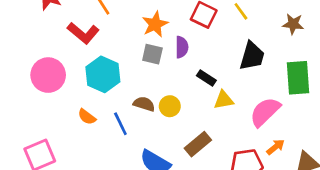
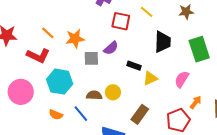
orange star: (155, 24) -> (75, 39), moved, turned 30
purple semicircle: (182, 47) -> (111, 48), turned 63
pink semicircle: (265, 112) -> (182, 79), size x0.7

